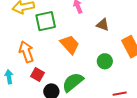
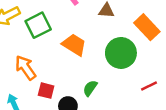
green circle: (105, 61) -> (121, 53), size x1.6
green semicircle: (73, 82) -> (90, 88), size x0.6

